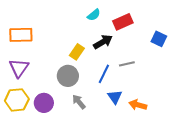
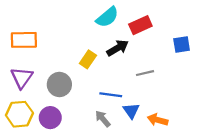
cyan semicircle: (94, 15) -> (107, 17), size x1.5
blue square: (159, 39) -> (182, 45), turned -35
blue line: (104, 74) -> (111, 95), moved, turned 72
gray circle: (68, 76) -> (59, 84), moved
gray arrow: (79, 102) -> (103, 119), moved

